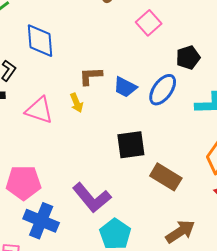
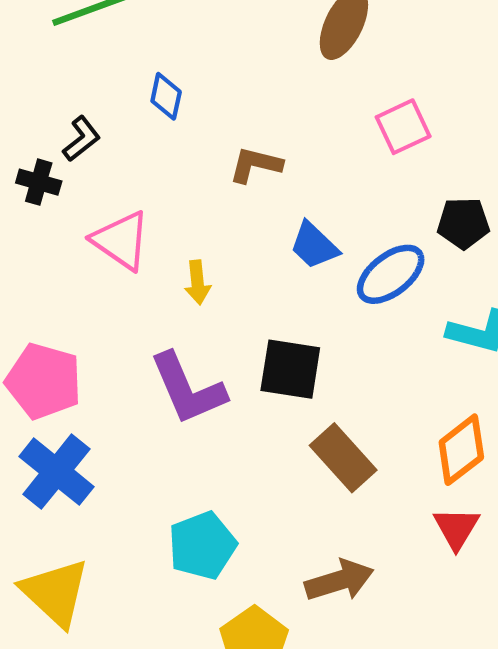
blue diamond: (40, 41) -> (166, 96), size x0.6
brown L-shape: (91, 76) -> (255, 165), moved
yellow arrow: (77, 103) -> (197, 282), moved
purple L-shape: (92, 198) -> (188, 389), moved

